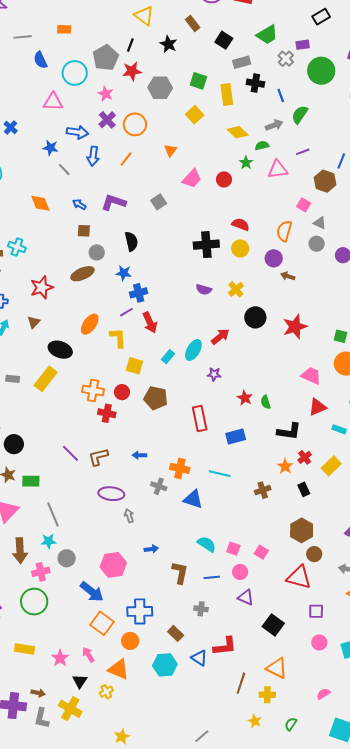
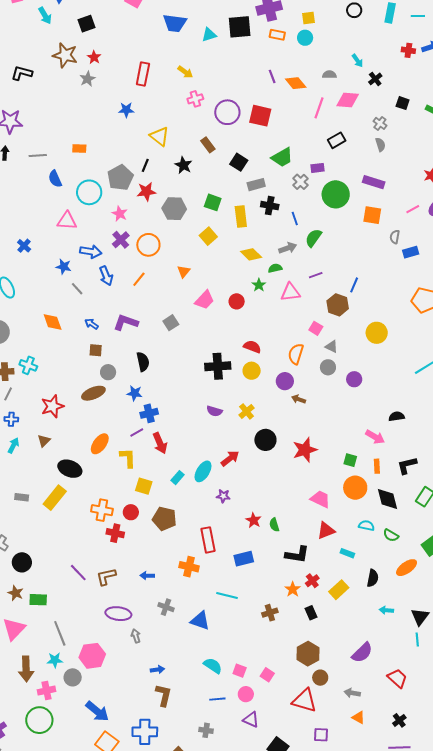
blue arrow: (93, 156) -> (106, 276), turned -30
orange cross: (180, 468) -> (189, 567), moved
pink hexagon: (113, 565) -> (92, 656), moved
brown L-shape: (180, 573) -> (164, 695), moved

